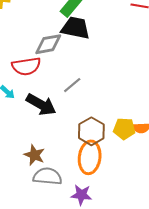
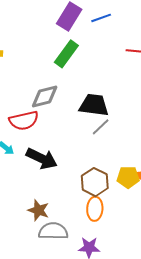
black trapezoid: (76, 28) -> (94, 105), moved
gray line: (72, 85) -> (101, 127), moved
orange ellipse: (90, 157) -> (95, 209), size x0.7

